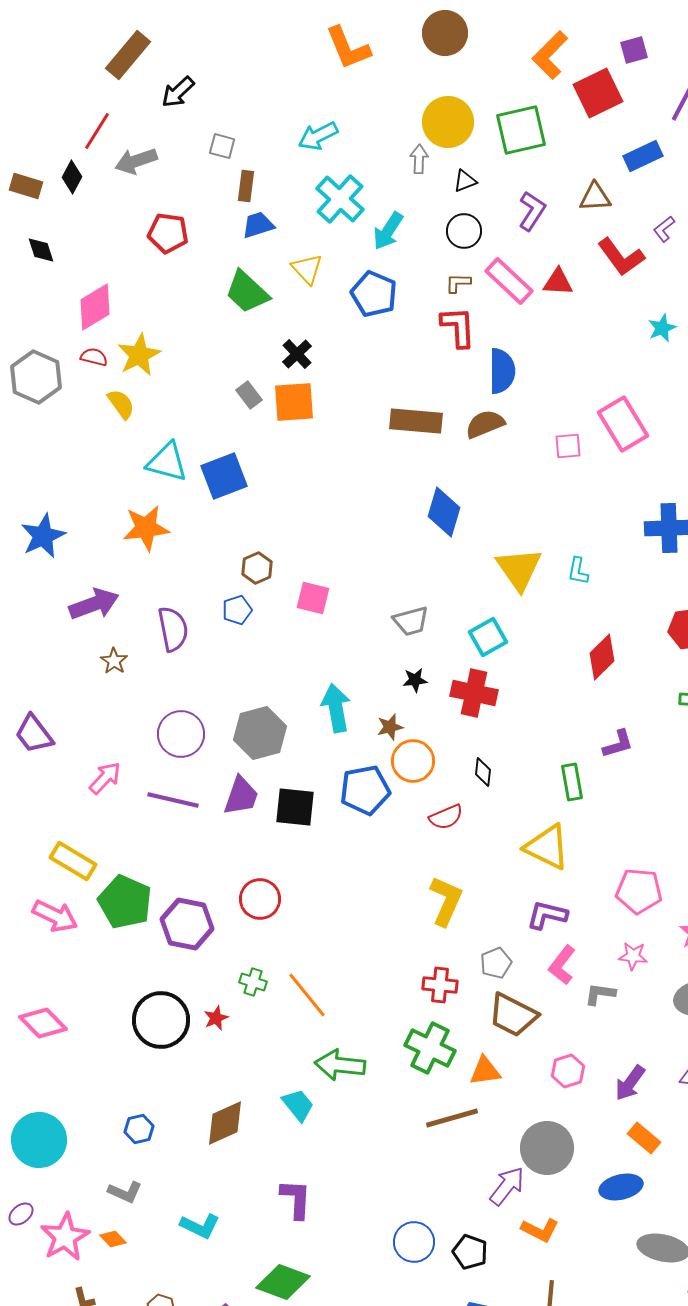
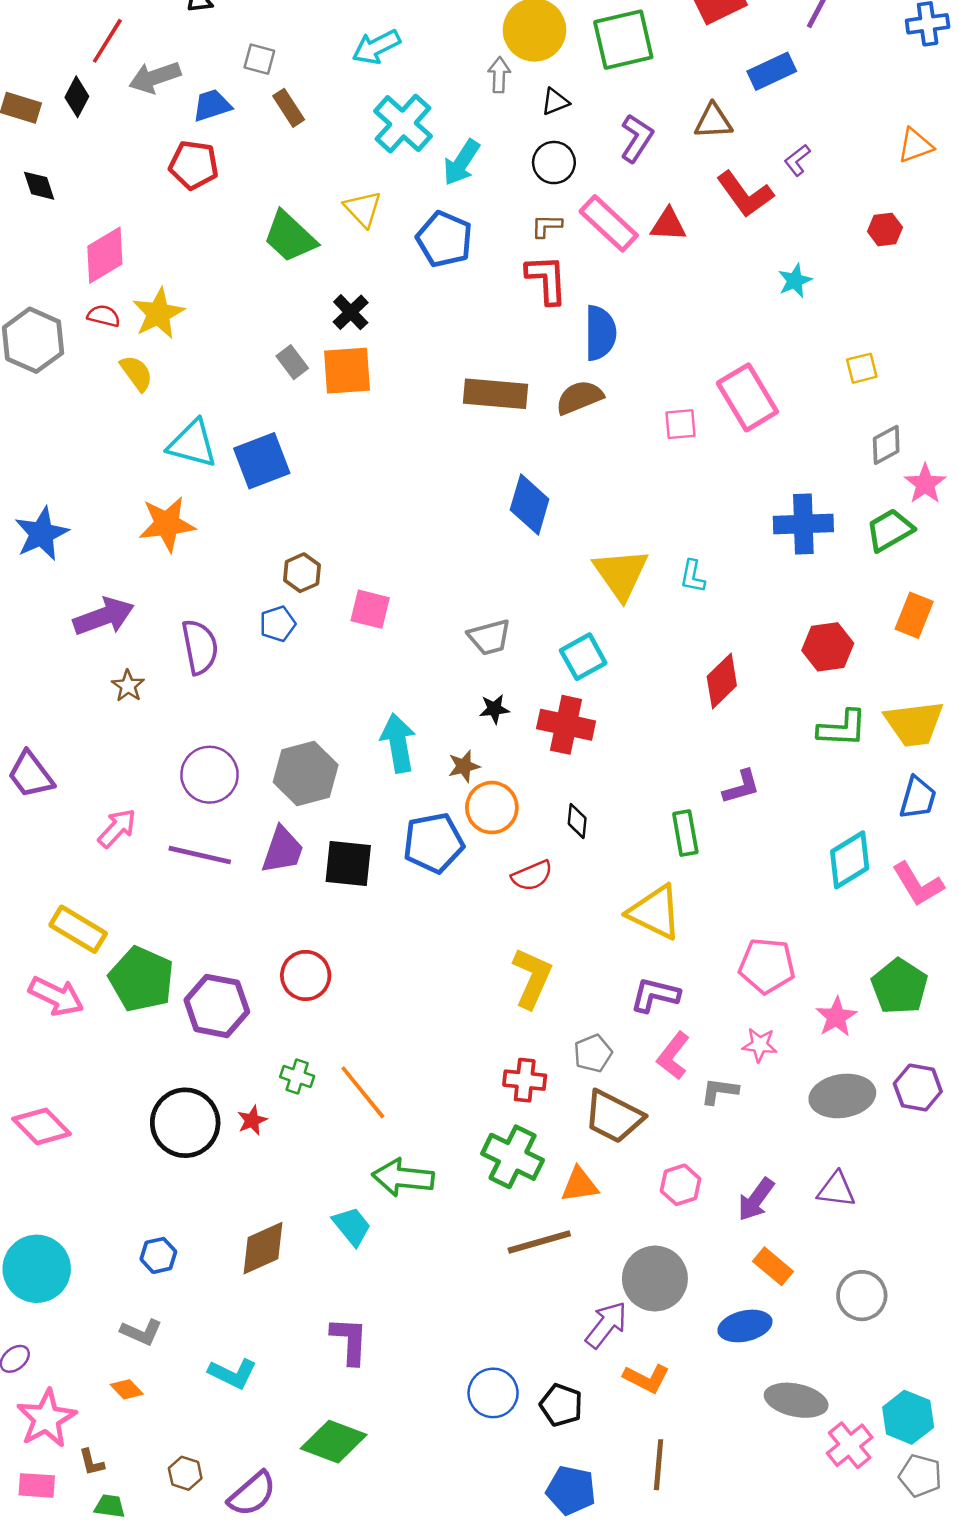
brown rectangle: (246, 186) -> (289, 108), turned -40
blue trapezoid: (258, 225) -> (212, 105), moved
pink star: (65, 1237) -> (46, 1418), moved

